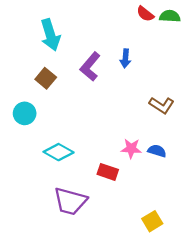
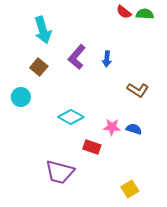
blue arrow: (125, 58) -> (107, 59), moved
cyan diamond: (59, 152) -> (71, 117), moved

